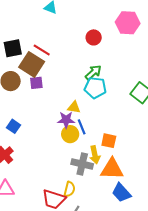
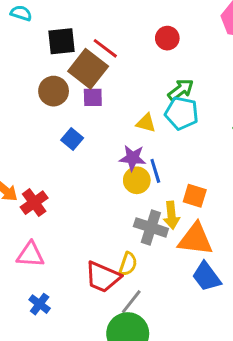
red circle: (94, 37) -> (167, 38), moved
yellow triangle: (74, 107) -> (146, 123), moved
blue square: (14, 126) -> (72, 139), moved

